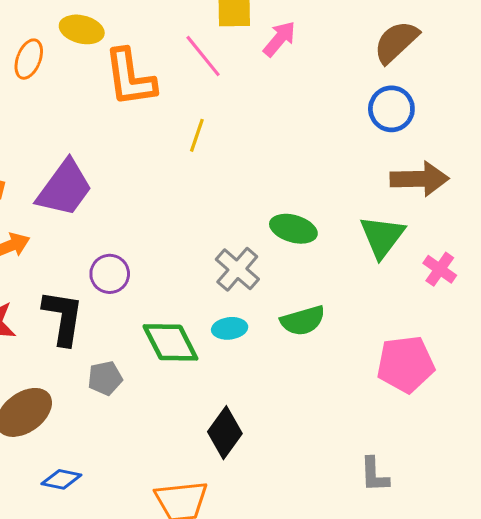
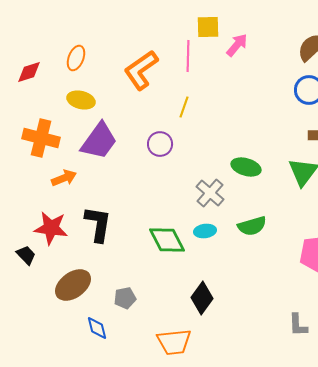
yellow ellipse: (82, 29) -> (81, 100), moved
pink line: (203, 56) -> (188, 56), turned 40
orange L-shape: (130, 78) -> (141, 70), turned 63
purple circle: (110, 274) -> (160, 144), moved
gray pentagon: (105, 378) -> (125, 298), moved
blue diamond: (61, 479) -> (97, 328), turned 65

